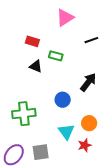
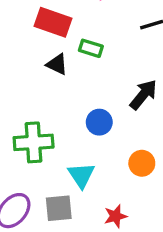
red rectangle: (32, 41) -> (53, 22), size x1.5
cyan triangle: (66, 132) -> (81, 175), moved
red star: (85, 145) -> (116, 216), moved

